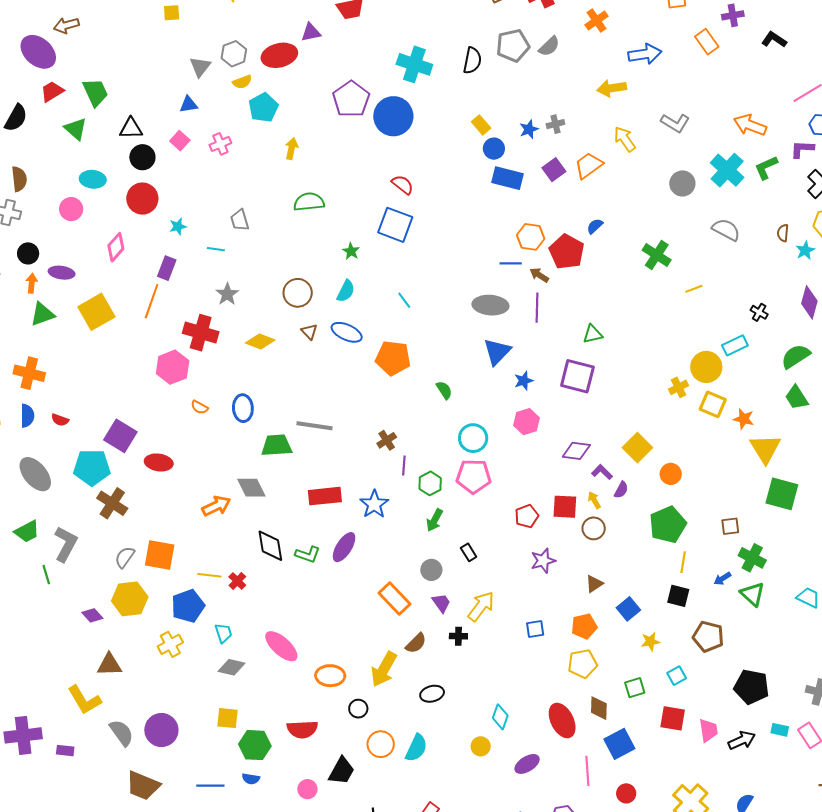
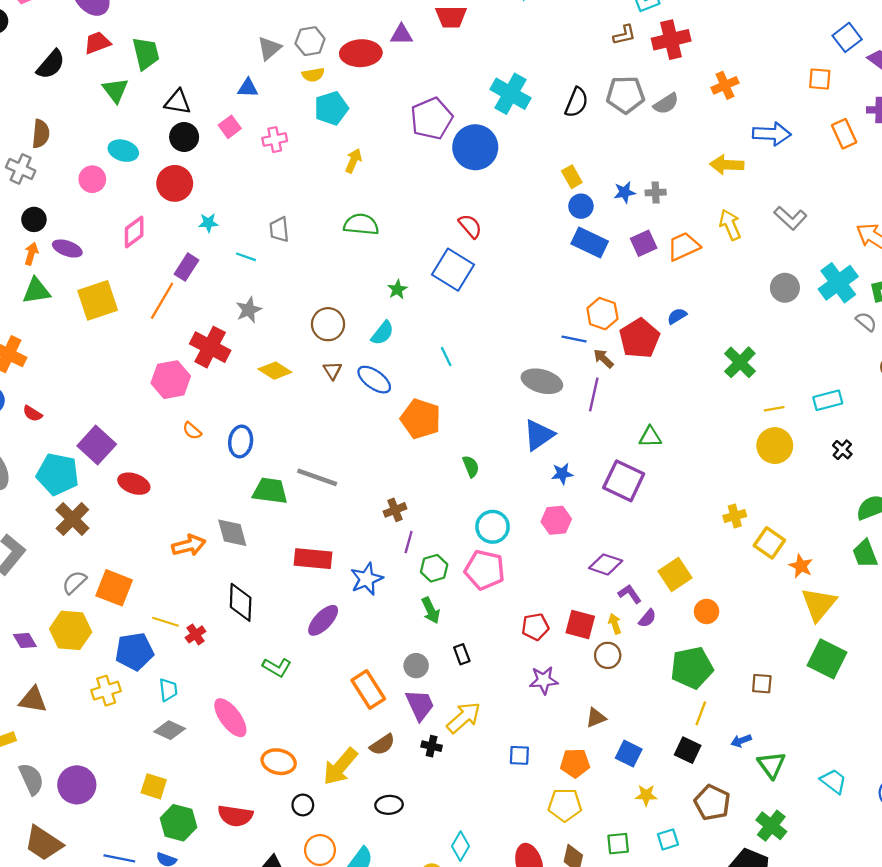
gray semicircle: (726, 230) -> (866, 322), moved, size x0.7
cyan rectangle: (735, 345) -> (828, 400), moved
yellow circle: (706, 367) -> (775, 446), moved
green arrow: (435, 520) -> (431, 610), turned -65
green L-shape: (308, 554) -> (277, 667), moved
green cross: (752, 558) -> (771, 826), moved
purple trapezoid: (441, 603) -> (420, 705), size x1.4
blue square: (628, 609) -> (629, 754), turned -35

